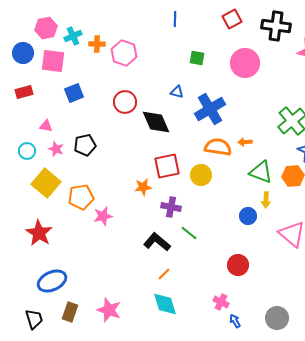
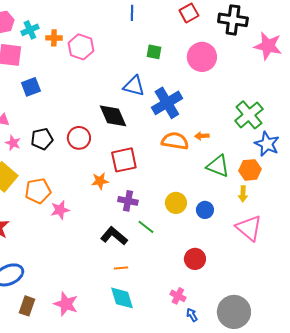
blue triangle: (177, 92) -> (134, 86), size x1.6
red circle: (125, 102) -> (79, 138), moved
yellow circle: (201, 175) -> (176, 203), moved
yellow arrow: (266, 200) -> (243, 194), moved
orange line: (164, 274) -> (121, 268), turned 40
gray circle: (277, 318) -> (234, 312), size x1.4

